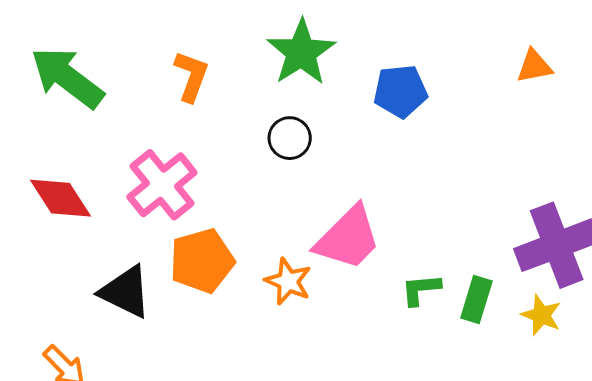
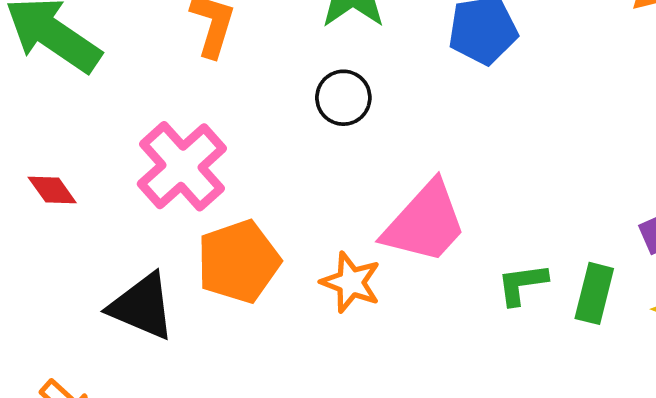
red diamond: (61, 198) -> (52, 190), size x0.6

